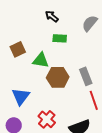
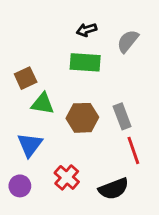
black arrow: (52, 16) -> (87, 30), moved, turned -56
green rectangle: (60, 38) -> (85, 62), size x1.5
green triangle: (41, 60) -> (43, 104), moved

